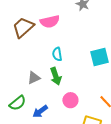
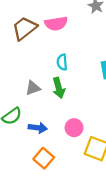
pink circle: (70, 100) -> (74, 128), moved
blue arrow: (40, 111) -> (38, 128), turned -140

